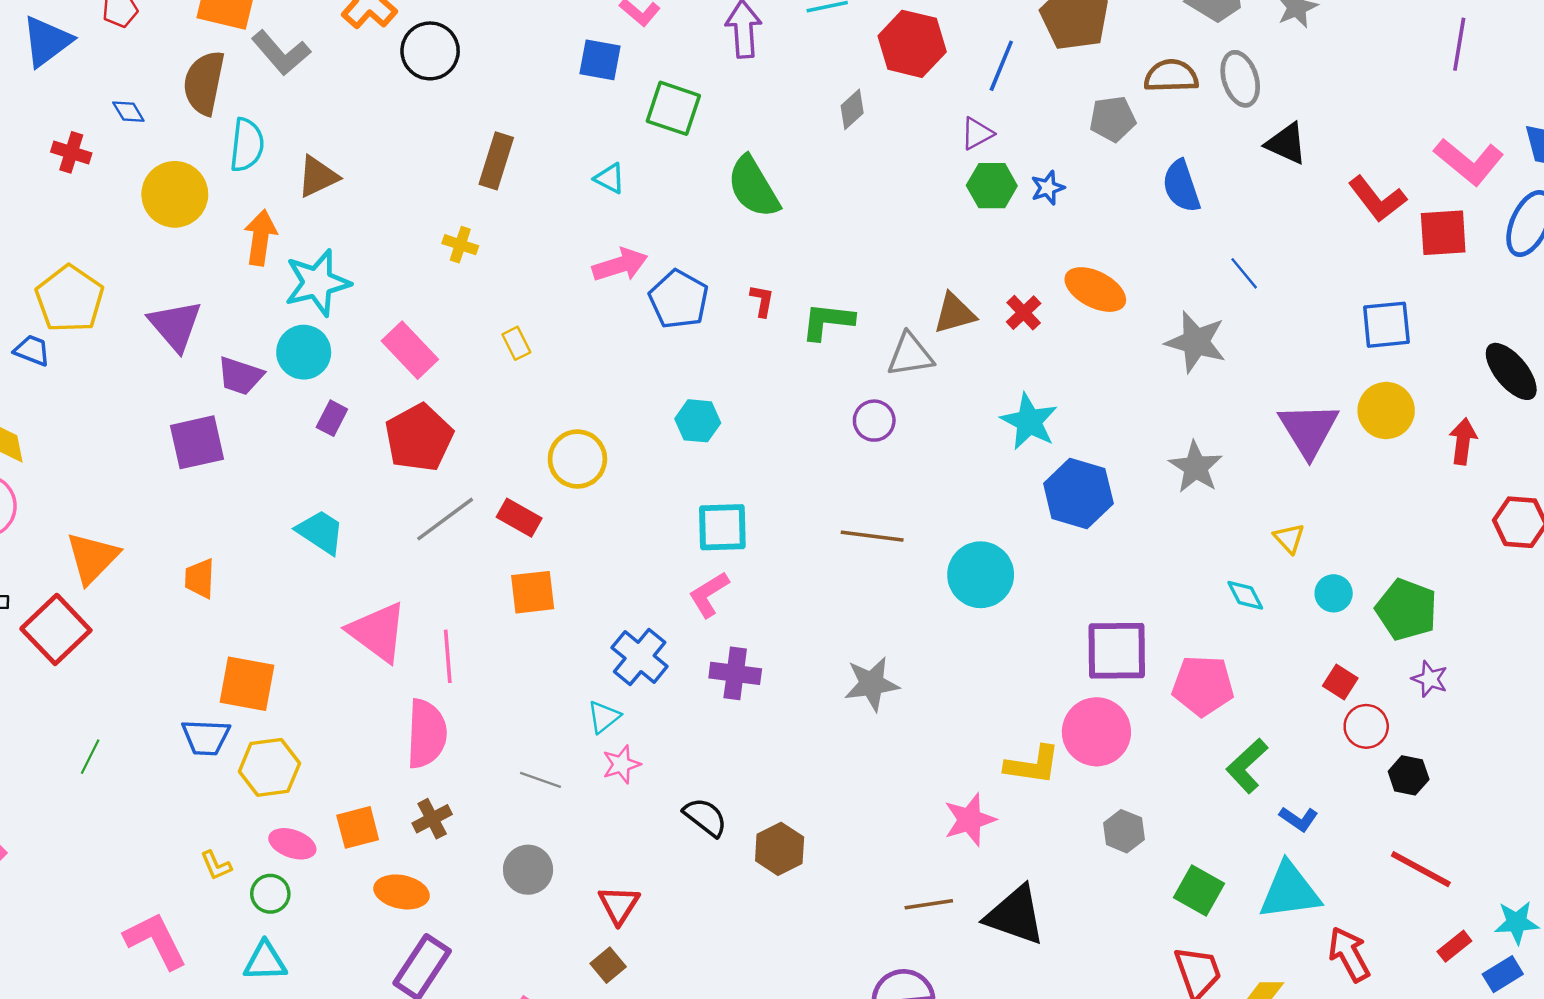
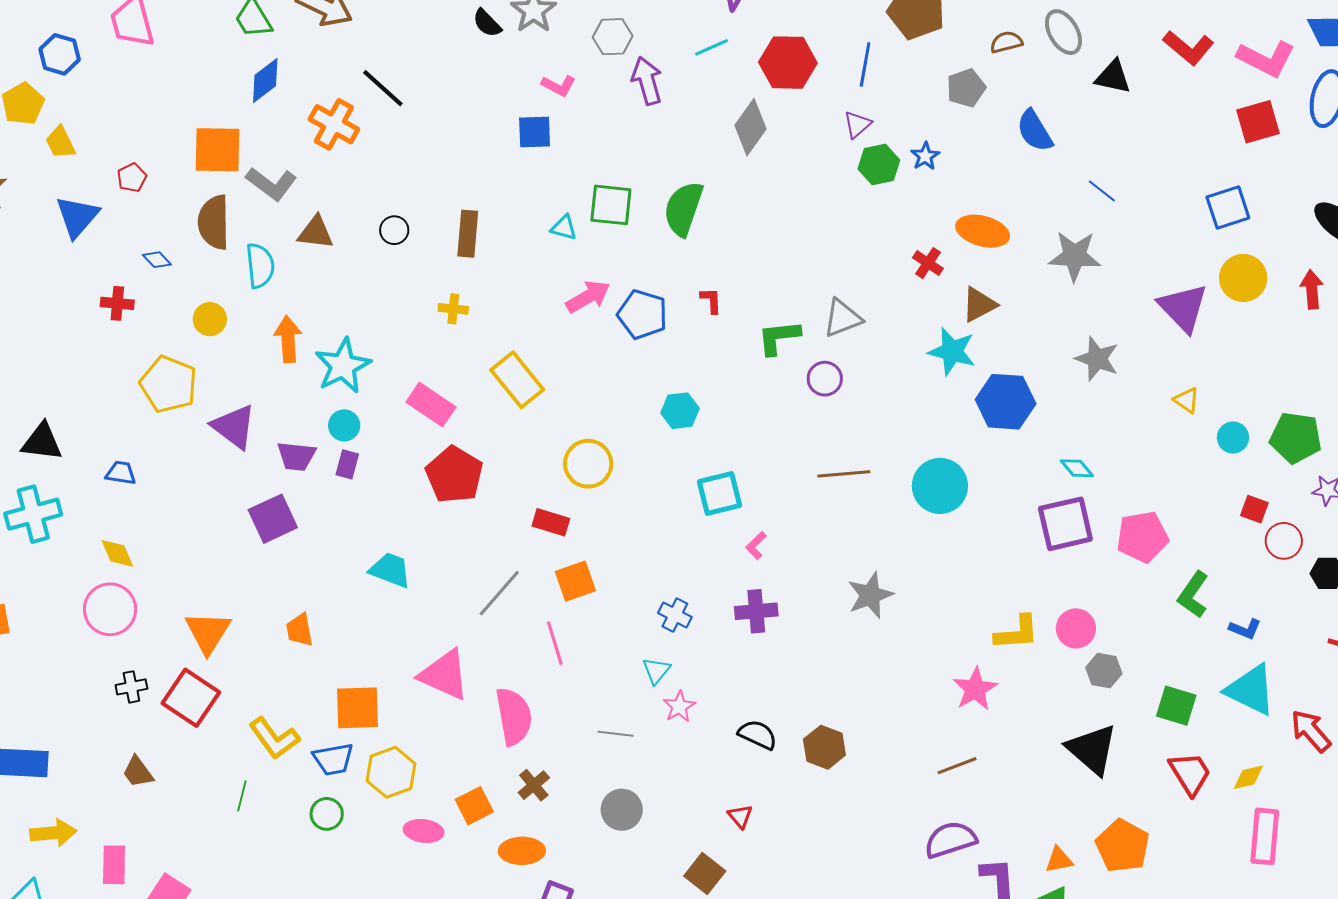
black circle: (430, 51) -> (394, 230), moved, size x0.6
brown semicircle: (1171, 76) -> (1006, 42), size x0.7
green square: (673, 108) -> (611, 205), moved
gray diamond: (852, 109) -> (750, 127), size x1.6
brown triangle: (318, 177) -> (316, 232), moved, turned 45
green semicircle: (753, 187) -> (683, 209), turned 62
yellow circle: (175, 194) -> (210, 319), size x0.6
red L-shape: (1377, 199) -> (1188, 48), moved
yellow pentagon: (70, 299) -> (169, 384), moved
brown triangle: (954, 313) -> (979, 305), moved
green L-shape: (828, 321) -> (779, 337), moved
yellow rectangle: (516, 343) -> (517, 380), size x2.0
cyan circle: (304, 352) -> (344, 425), size x0.7
purple rectangle: (332, 418) -> (347, 464), moved
gray line: (445, 519) -> (499, 593), moved
pink L-shape: (709, 594) -> (756, 545), moved, size x0.7
cyan diamond: (1245, 595) -> (1077, 468), moved
pink triangle: (378, 632) -> (444, 675), moved
pink line: (448, 656) -> (555, 643), moved
blue cross: (640, 657) -> (675, 615), size x0.7
pink circle: (1096, 732) -> (1076, 628), moved, size x0.7
yellow L-shape: (216, 865) -> (274, 738), moved, size x1.8
cyan triangle: (1290, 891) -> (1251, 690), turned 46
green circle: (270, 894) -> (327, 814), moved
red triangle: (619, 905) -> (740, 816), moved, size x0.7
black triangle: (1015, 915) -> (1092, 749), moved, turned 34
brown square: (608, 965) -> (705, 874), size x1.4

